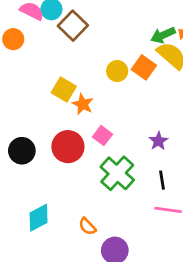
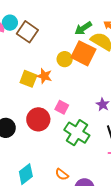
green arrow: (163, 35) -> (83, 28), moved
orange square: (144, 67) -> (83, 53), size x1.4
orange star: (83, 104) -> (44, 76), moved

